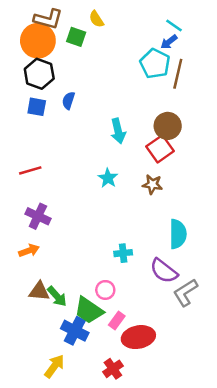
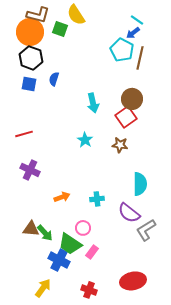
yellow semicircle: (96, 19) -> (76, 15), size x1.5
orange arrow: (29, 251) -> (62, 197), moved
red ellipse: (138, 337) -> (133, 281), moved
red cross: (113, 369) -> (89, 290), turned -35

